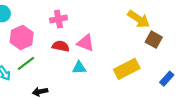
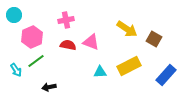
yellow arrow: (139, 19) -> (127, 29), moved
cyan triangle: (79, 68) -> (100, 72), moved
blue rectangle: (167, 79) -> (166, 75), size x1.5

